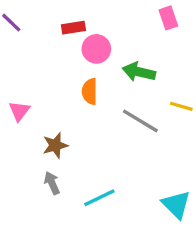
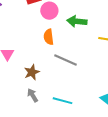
gray line: (140, 121) -> (66, 60), moved
cyan line: (99, 198) -> (62, 101), turned 48

